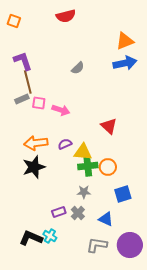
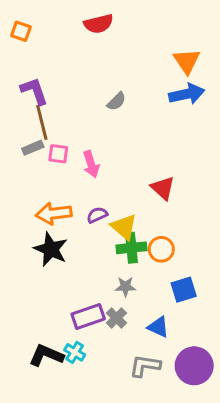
orange triangle: (125, 41) -> (187, 61), turned -42
pink arrow: (61, 110) -> (91, 164), turned 54
yellow triangle: (83, 152) -> (124, 227), turned 36
black star: (34, 167) -> (51, 249), turned -30
purple rectangle: (59, 212) -> (88, 316), size x1.5

